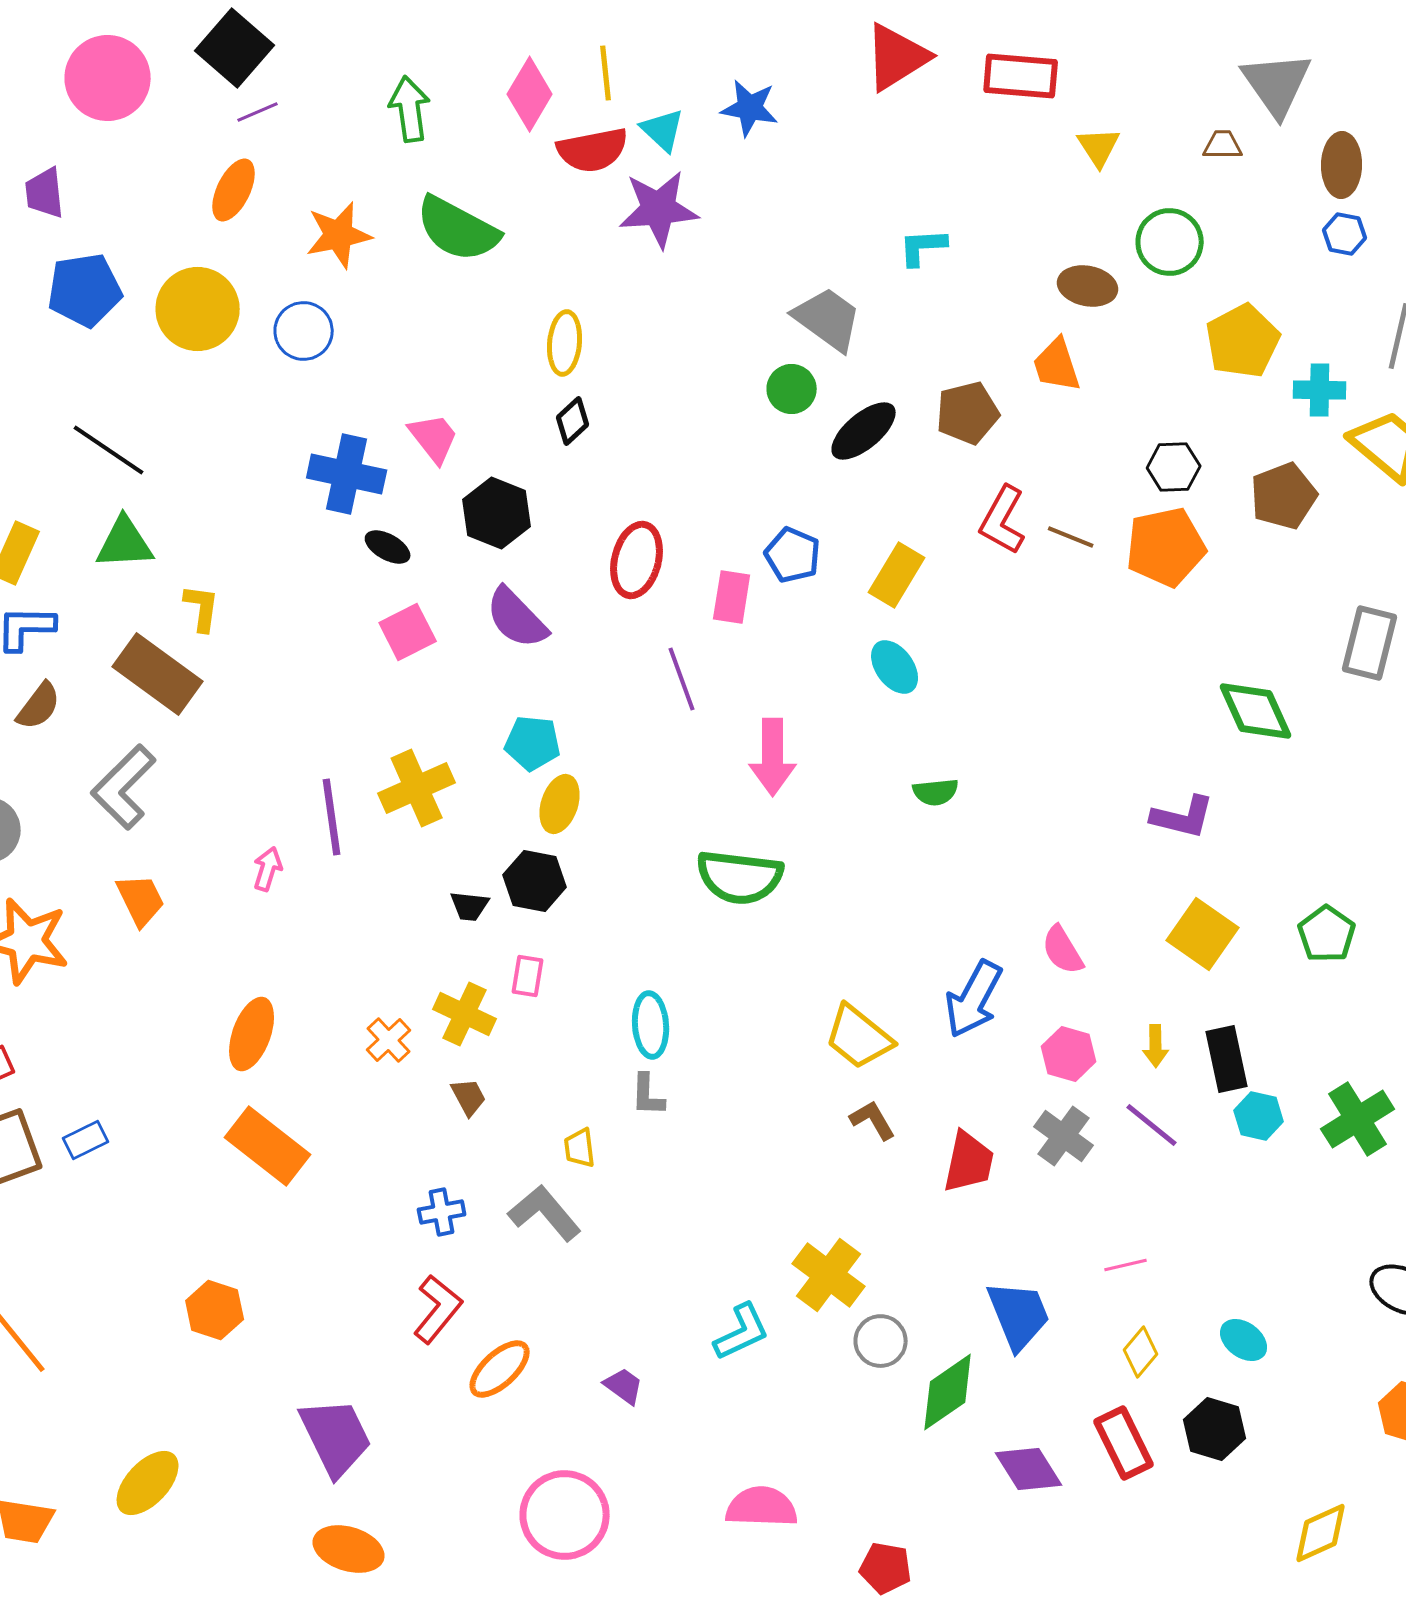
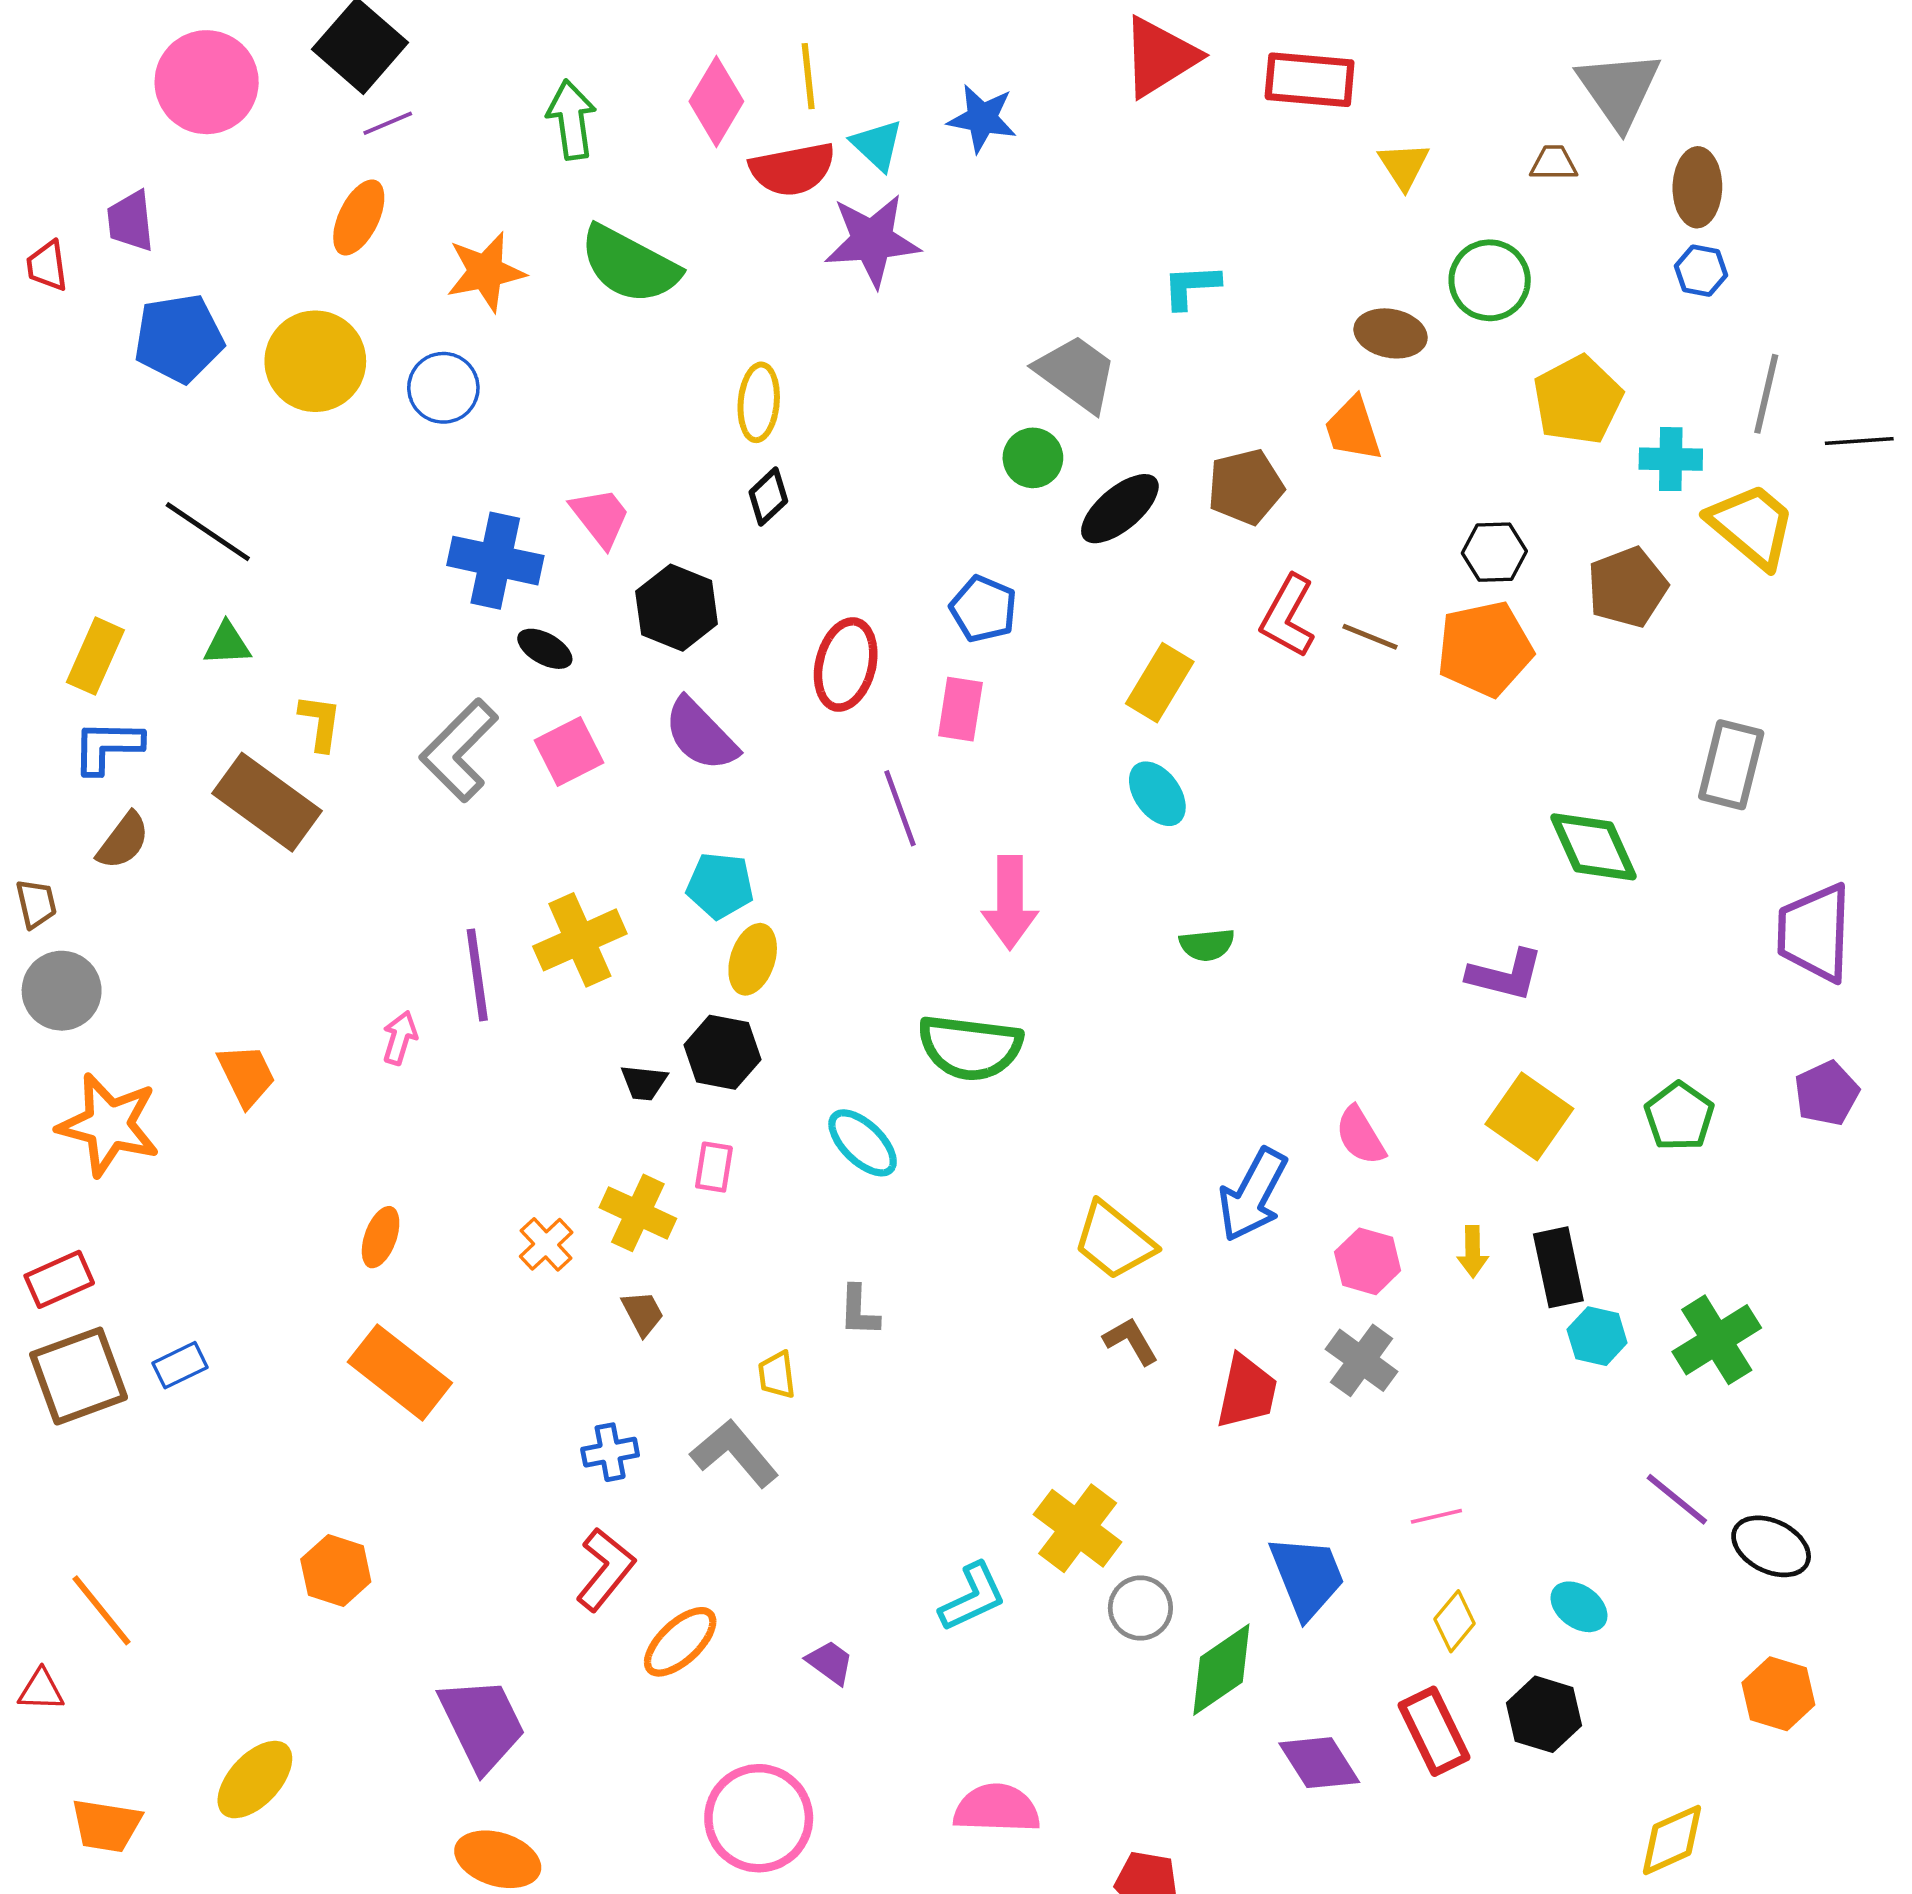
green triangle: (125, 543) -> (227, 644), size x0.7
blue pentagon: (793, 555) -> (983, 609), moved
gray L-shape: (124, 787) -> (459, 750), moved
cyan ellipse: (651, 1025) -> (863, 1143), moved, turned -42
orange ellipse: (252, 1034) -> (381, 1237), size x0.7
purple line: (1152, 1125) -> (1677, 1499), moved

